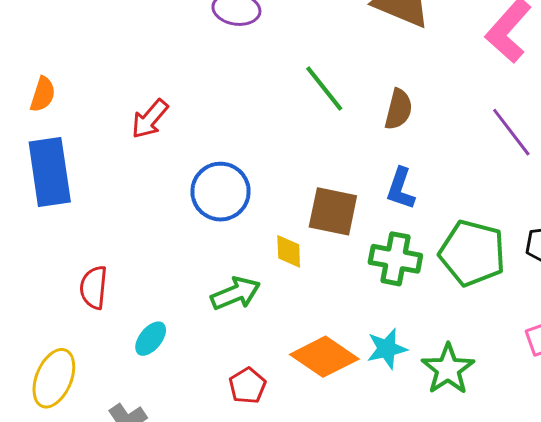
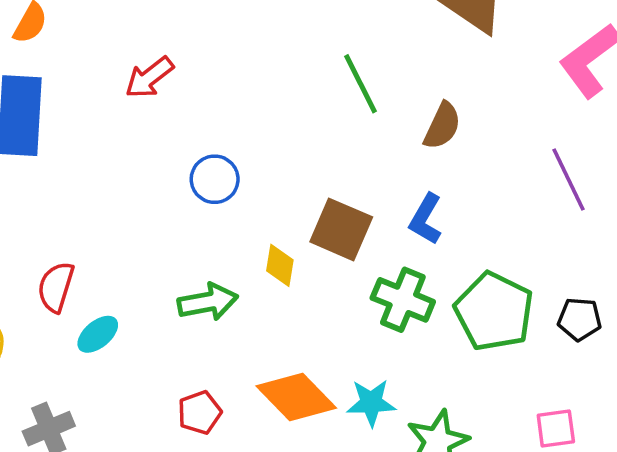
blue circle: (221, 192) -> (215, 179), size x0.7
red semicircle: (94, 287) -> (56, 287), moved

